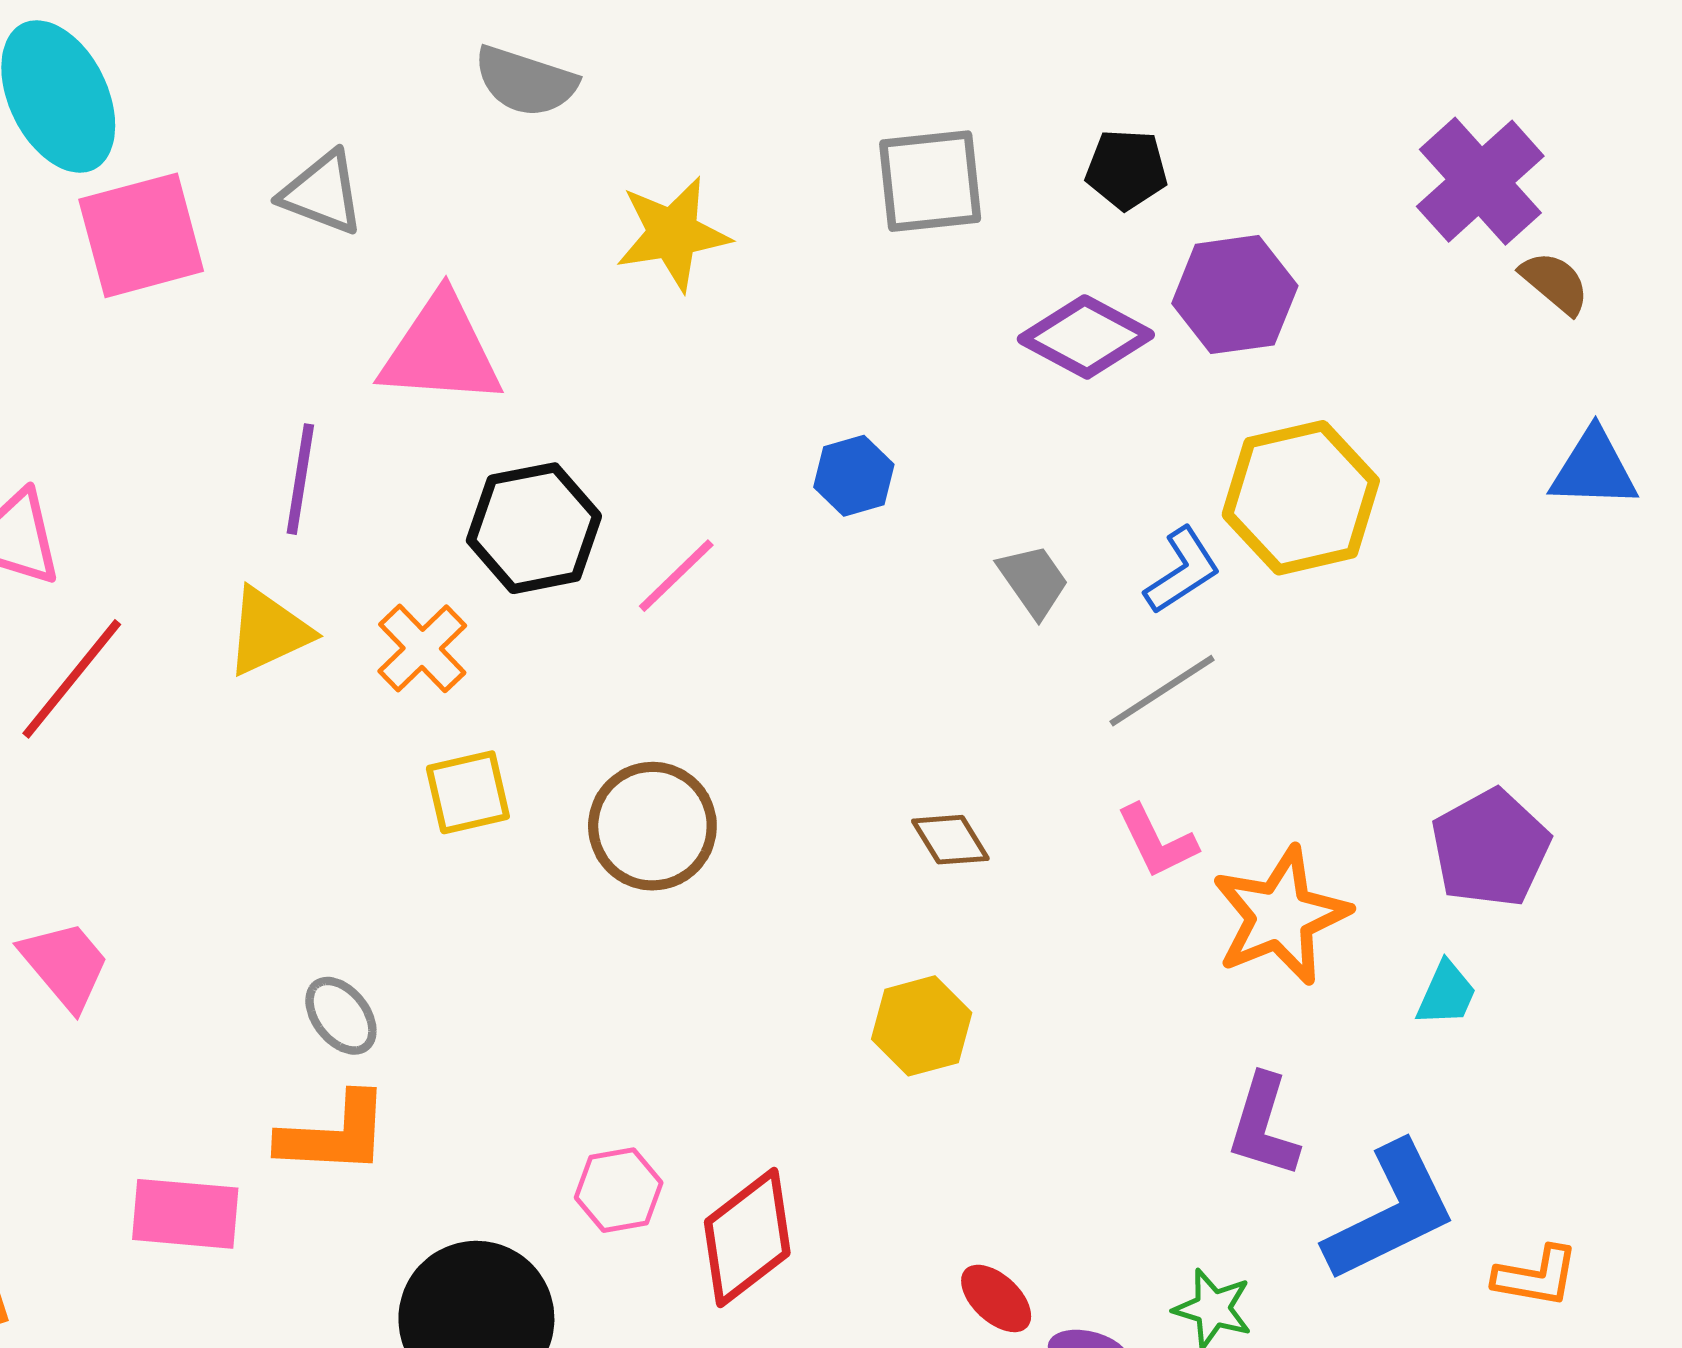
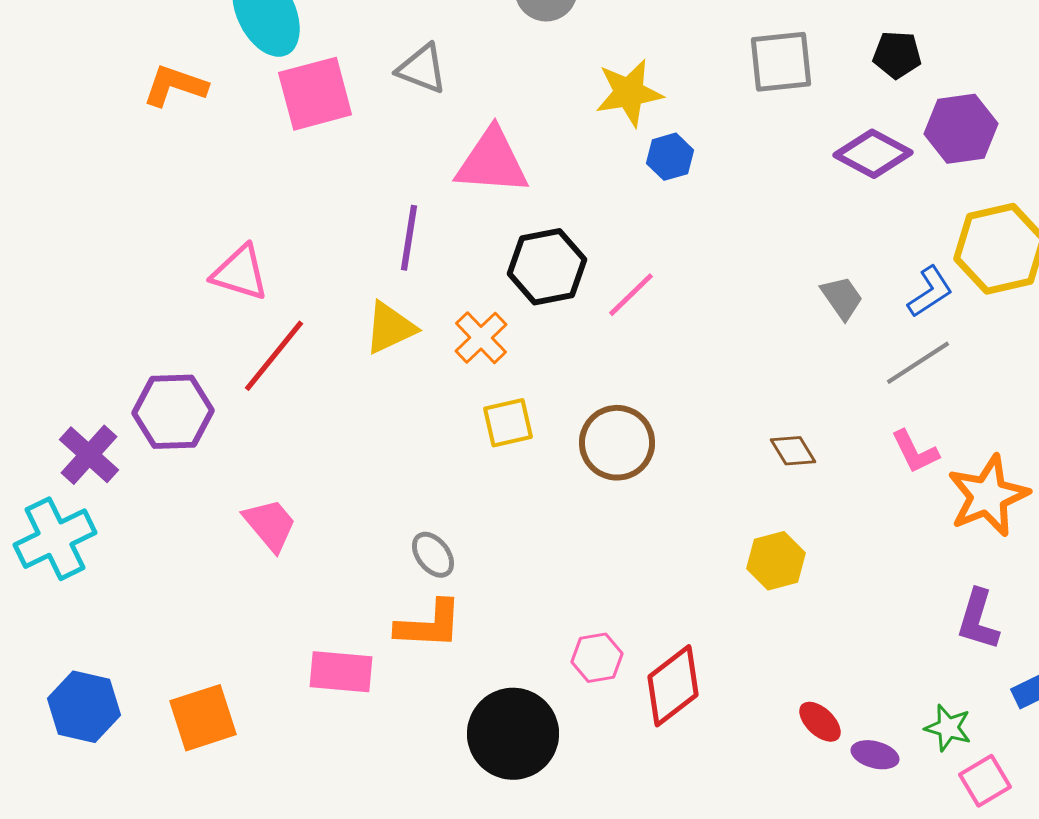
blue hexagon: (854, 476) -> (670, 157), moved

